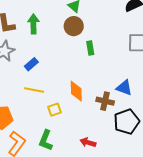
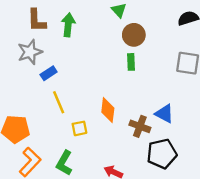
brown circle: (74, 26) -> (134, 35), moved
blue rectangle: (31, 64) -> (49, 73), moved
yellow line: (34, 90) -> (59, 102), turned 48

